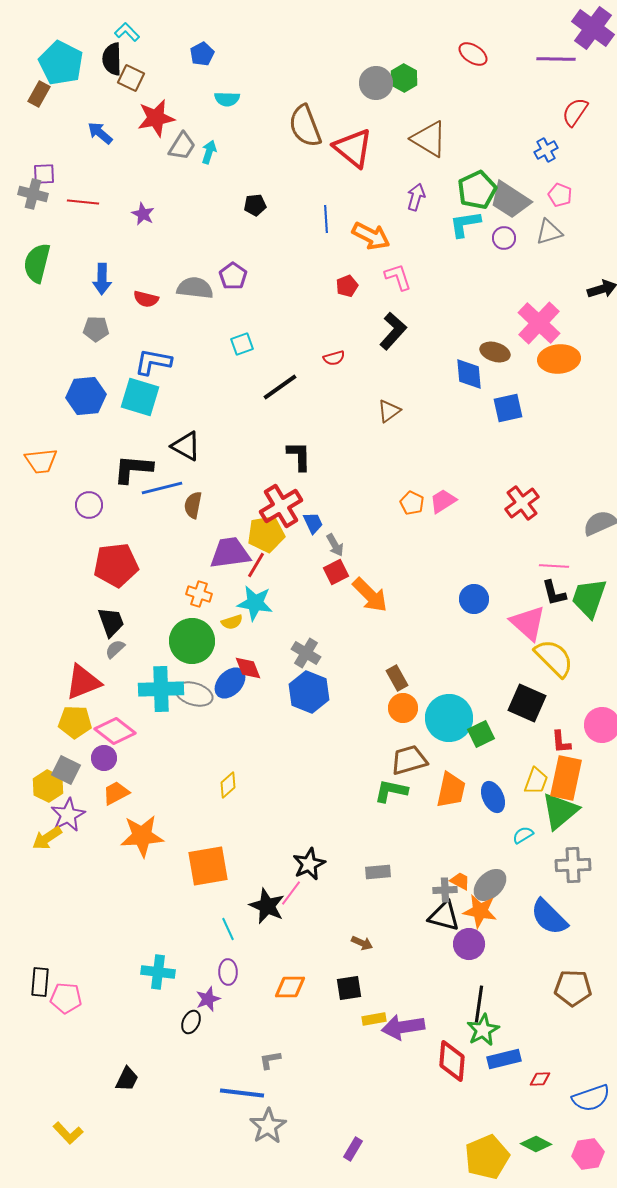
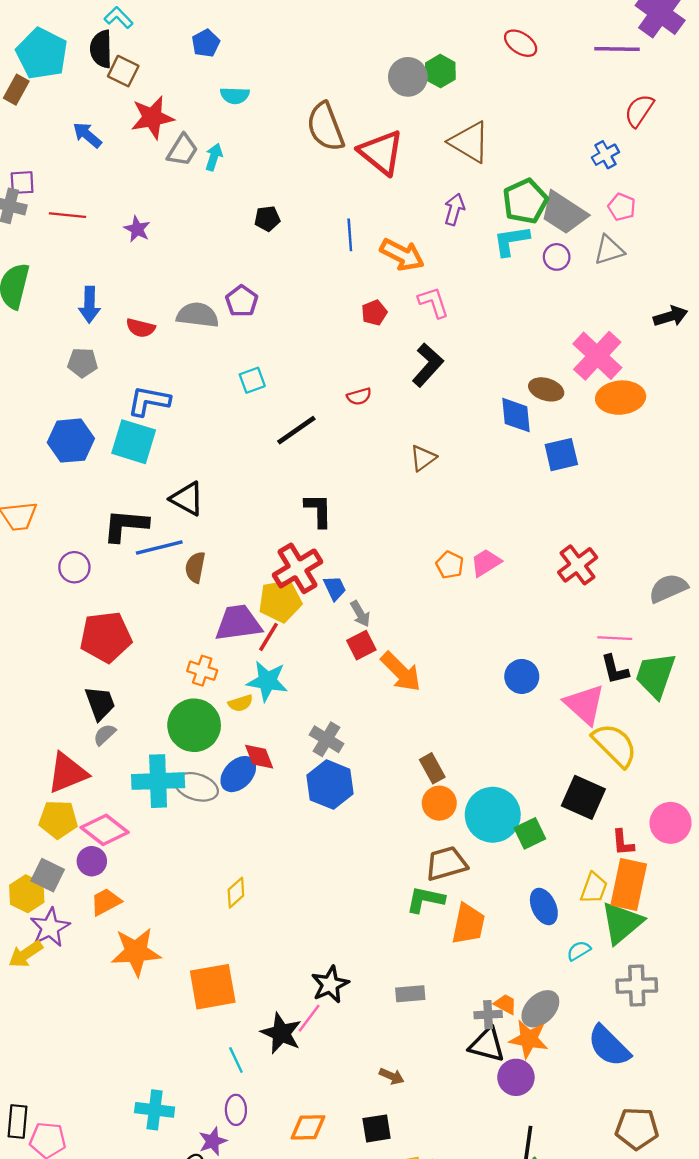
orange trapezoid: (451, 790) -> (468, 924), moved

